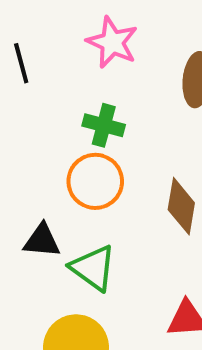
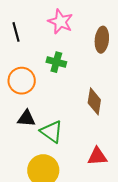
orange circle: (95, 181) -> (22, 81), moved

